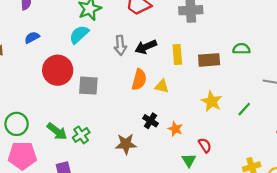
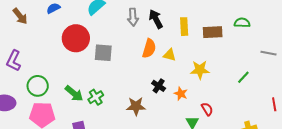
black arrow: (146, 47) -> (156, 19), turned 84
yellow star: (212, 101) -> (200, 70), moved, turned -30

